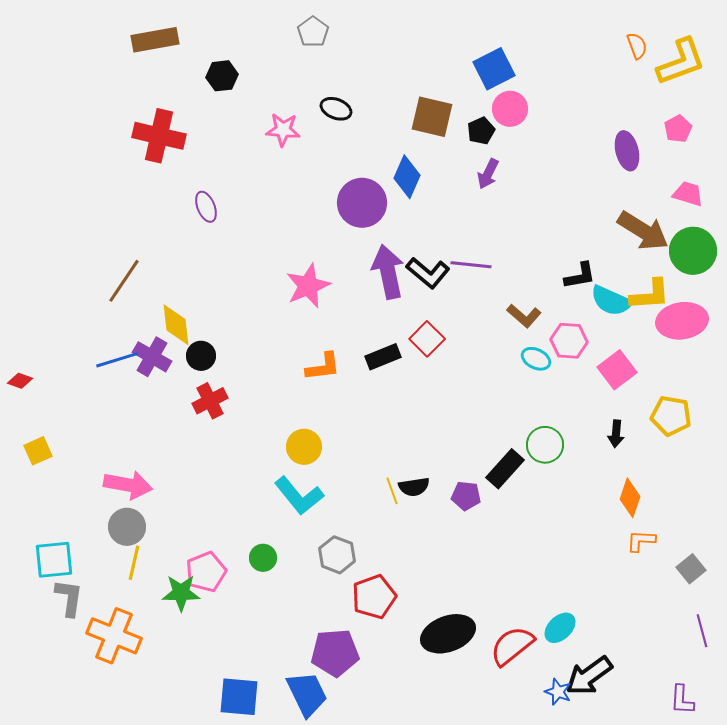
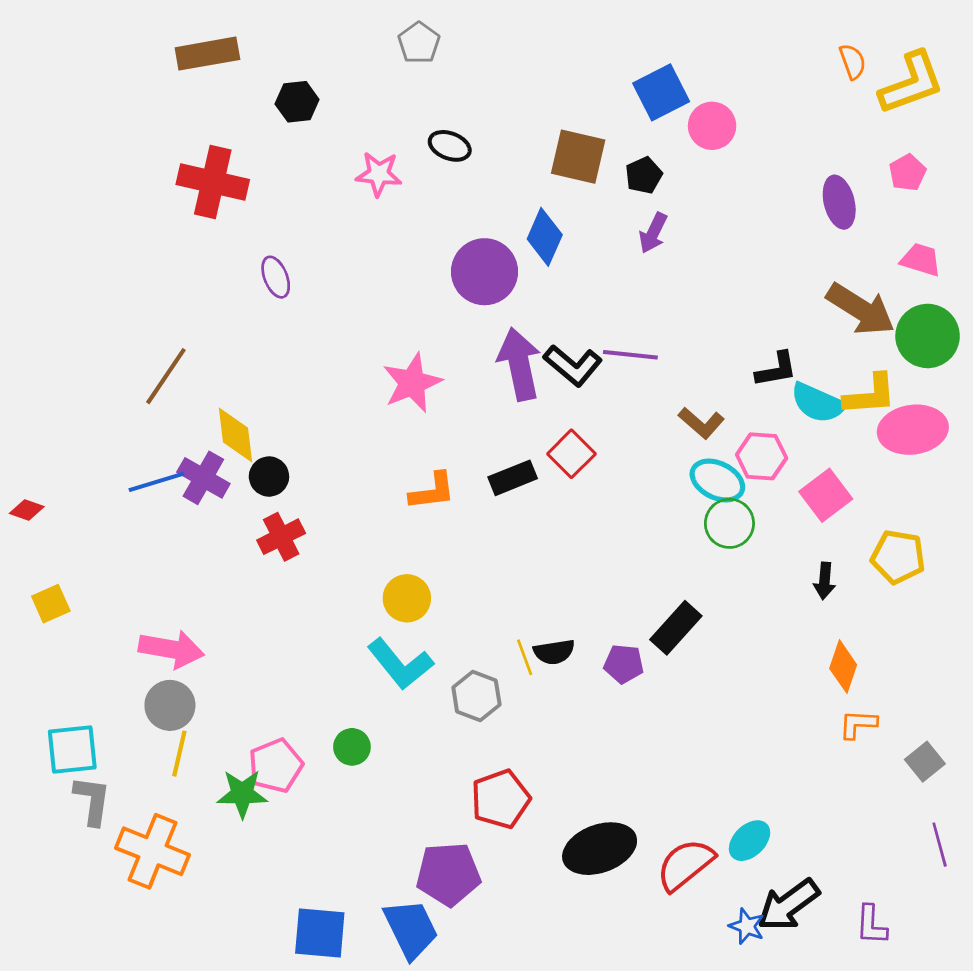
pink circle: (510, 109) -> (712, 126), moved
cyan ellipse: (536, 359) -> (717, 481), size x1.4
green circle: (545, 445) -> (729, 523), moved
gray hexagon: (337, 555) -> (476, 696), moved
purple L-shape: (682, 700) -> (871, 925), moved

